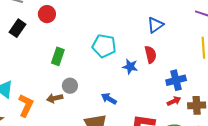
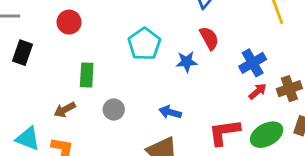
red circle: (47, 14) -> (69, 22), moved
cyan pentagon: (104, 46) -> (144, 44), turned -30
brown arrow: (55, 98) -> (65, 110), moved

